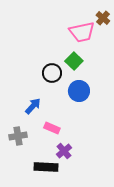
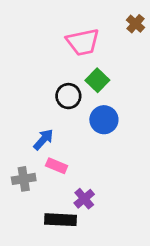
pink trapezoid: (82, 32) -> (83, 42), moved
pink rectangle: (52, 128) -> (57, 166), moved

